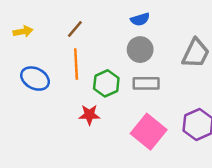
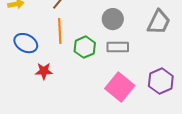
red star: (89, 115) -> (44, 71), moved

